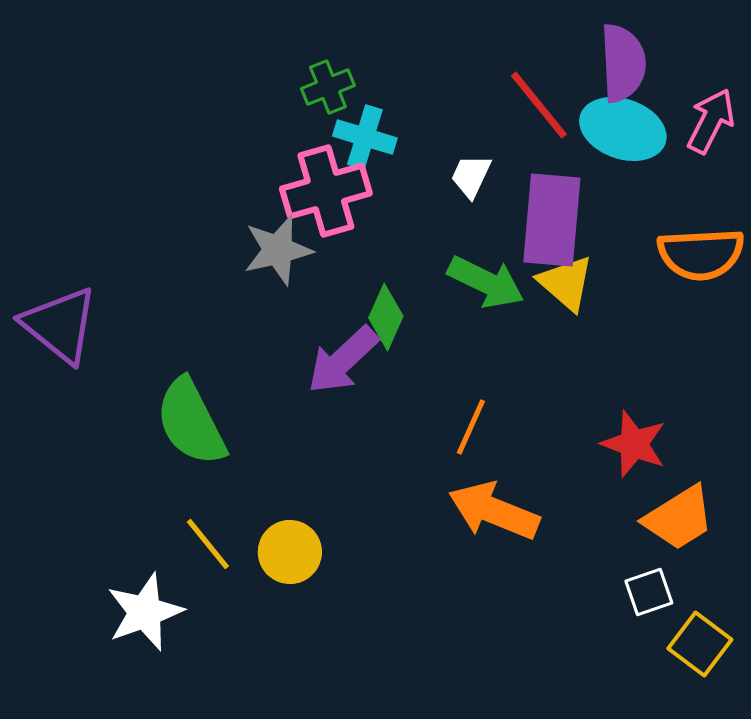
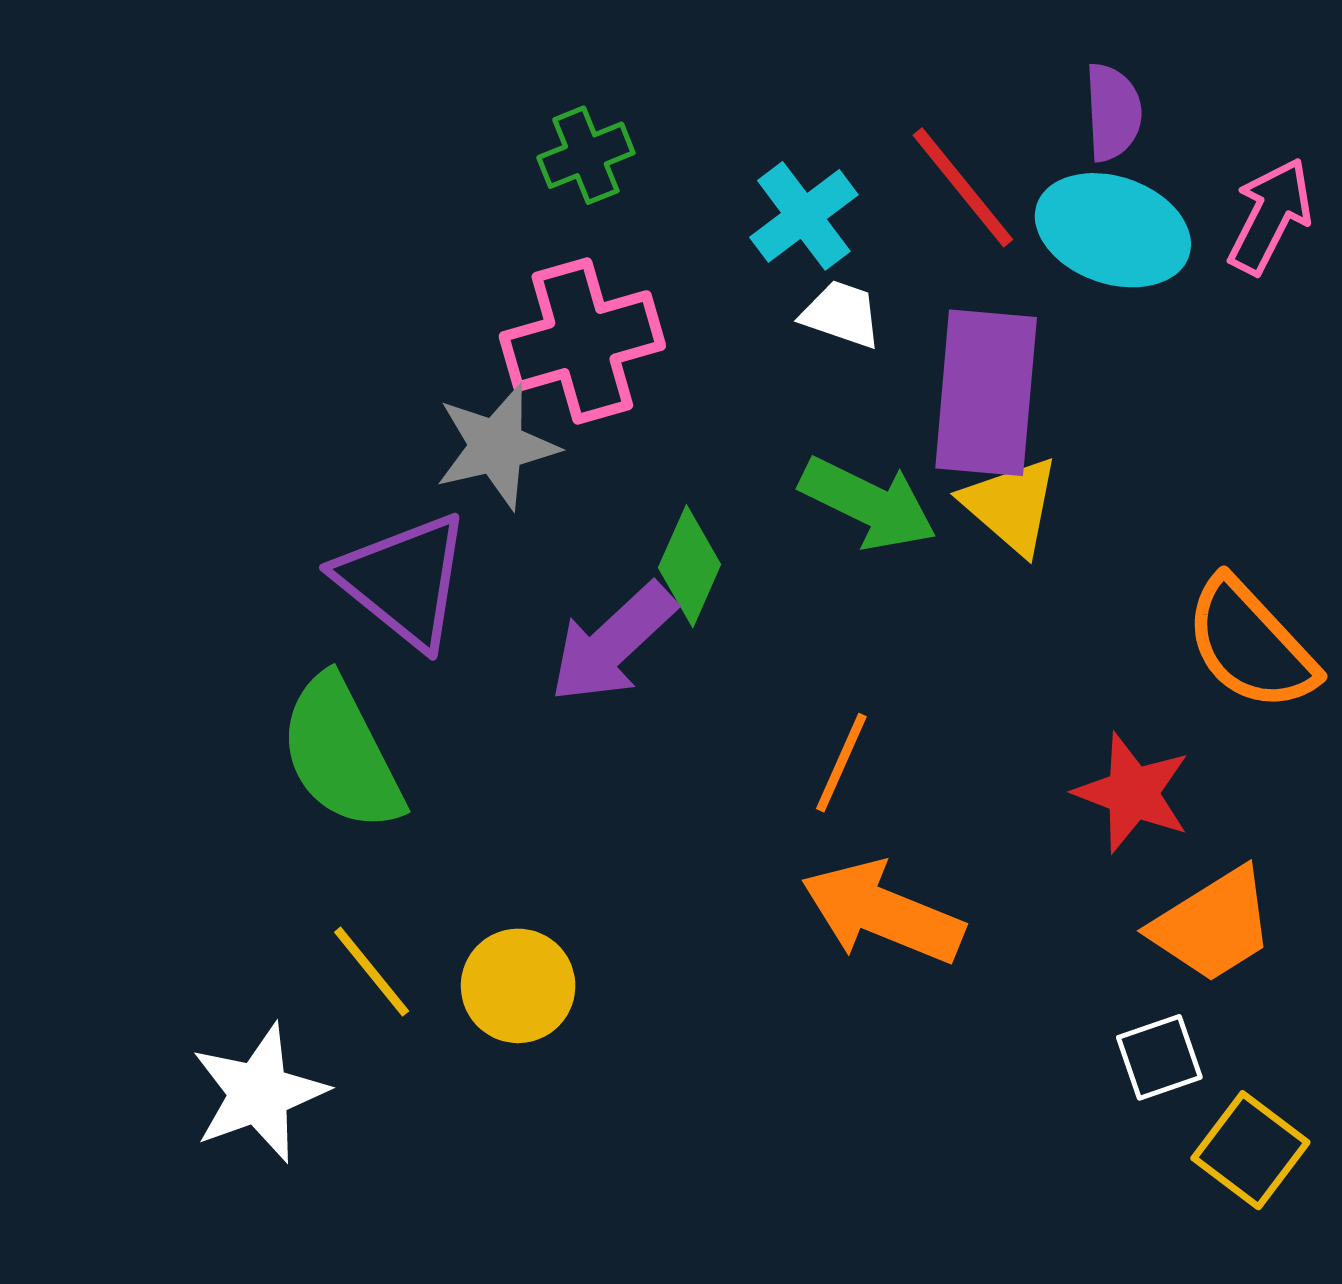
purple semicircle: (623, 63) -> (1113, 112), size x0.7
cyan cross: (365, 137) -> (804, 216), moved, turned 36
white trapezoid: (471, 176) -> (841, 314), turned 84
orange semicircle: (701, 254) -> (1250, 645), moved, turned 50
purple triangle: (60, 325) -> (404, 580), moved

